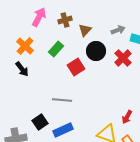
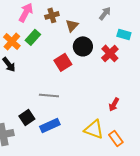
gray arrow: (118, 30) -> (105, 13), moved, turned -32
green rectangle: (56, 49) -> (33, 37), moved
red arrow: (127, 117) -> (114, 104), moved

